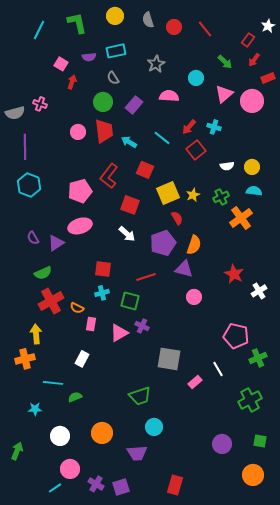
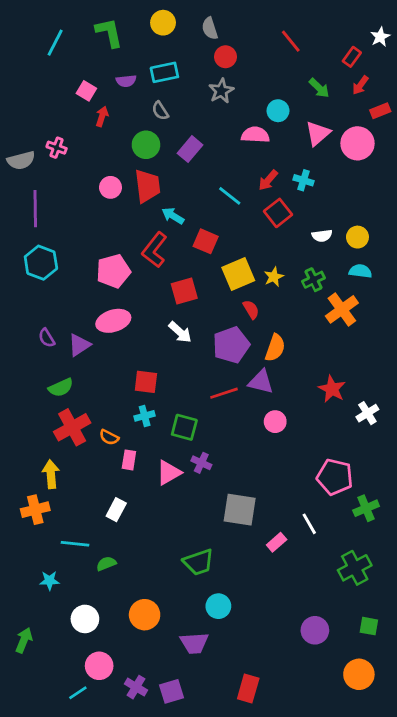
red circle: (174, 27) -> (225, 57), moved
pink semicircle: (169, 96) -> (255, 135), moved
cyan arrow: (129, 142) -> (173, 216), moved
red square: (130, 205) -> (184, 291), turned -36
red line: (146, 277) -> (224, 393), moved

